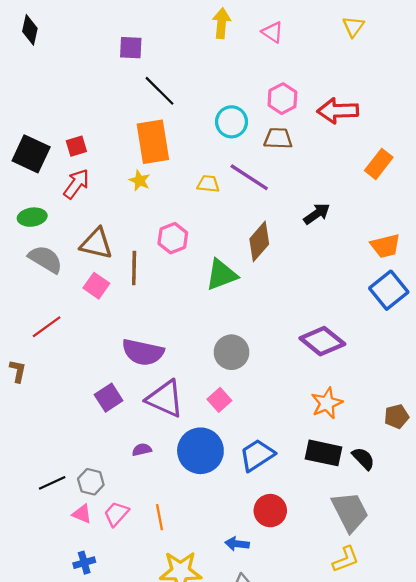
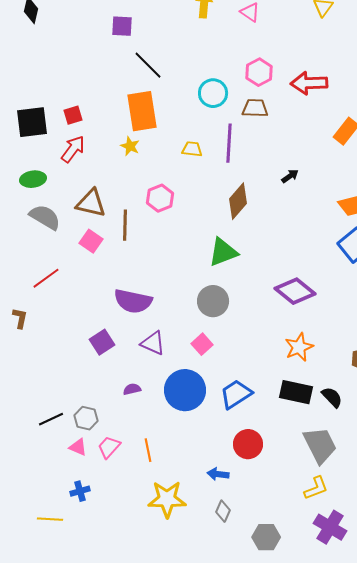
black square: (31, 154) -> (32, 122), turned -32
purple line: (249, 177) -> (229, 143), turned 60
black arrow: (317, 214) -> (290, 176), size x0.7
green triangle: (222, 275) -> (223, 252), moved
purple triangle: (165, 399) -> (153, 343), size x0.7

